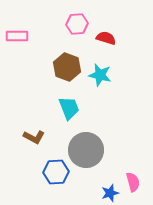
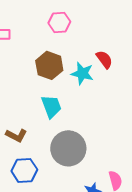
red semicircle: (106, 38) -> (104, 59), moved, turned 36
blue hexagon: (56, 172) -> (24, 170), moved

